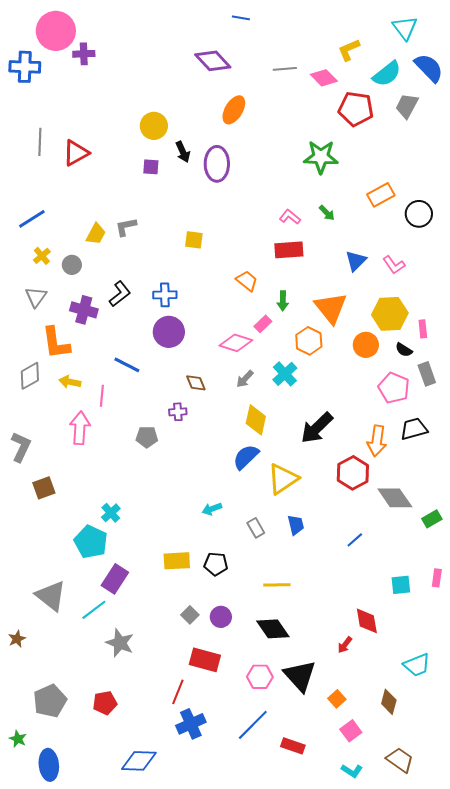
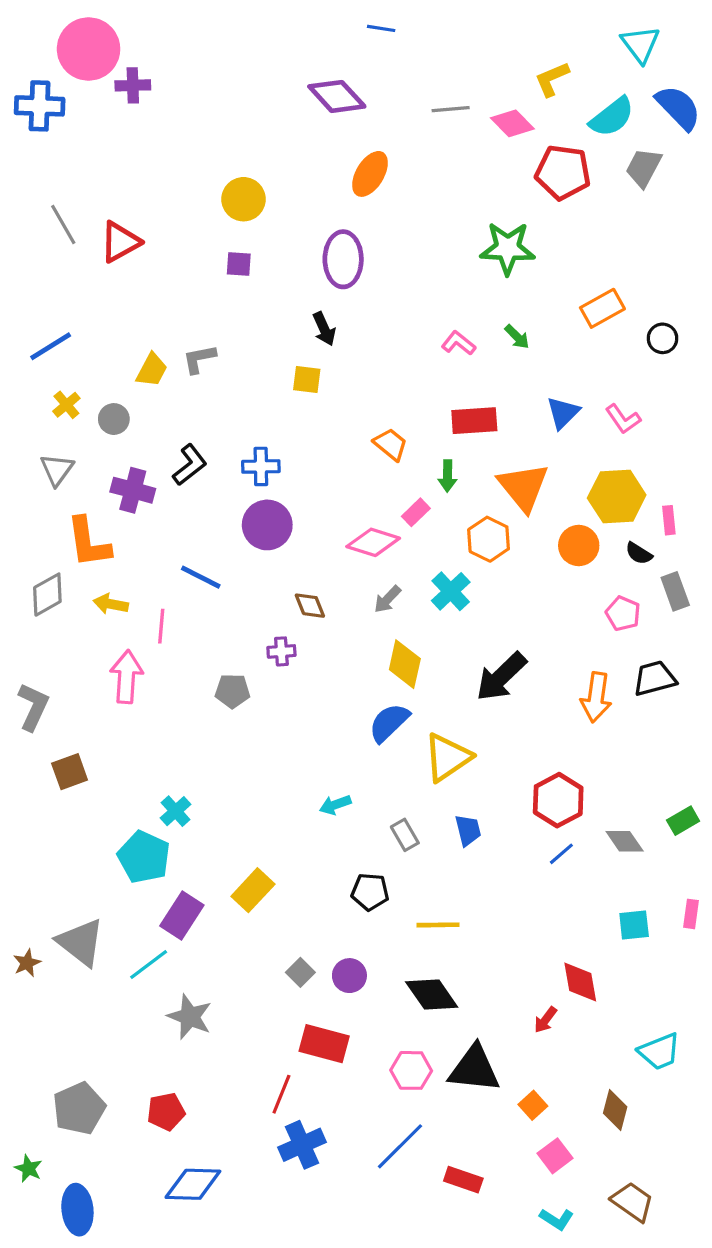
gray line: (40, 142) -> (63, 225), turned -32
black arrow: (183, 152) -> (324, 329), moved
black circle: (419, 214) -> (663, 338), size x0.7
red rectangle: (289, 250) -> (474, 421), moved
pink pentagon: (394, 388) -> (623, 614), size x0.7
red hexagon: (353, 473) -> (558, 800), moved
gray diamond: (395, 498) -> (625, 841), moved, size x0.7
yellow rectangle: (177, 561) -> (253, 890), moved, turned -44
black pentagon: (216, 564) -> (370, 892), moved
brown star: (17, 639) -> (27, 963), moved
black triangle: (300, 676) -> (474, 1069), turned -42
blue diamond: (139, 761) -> (193, 1184), moved

